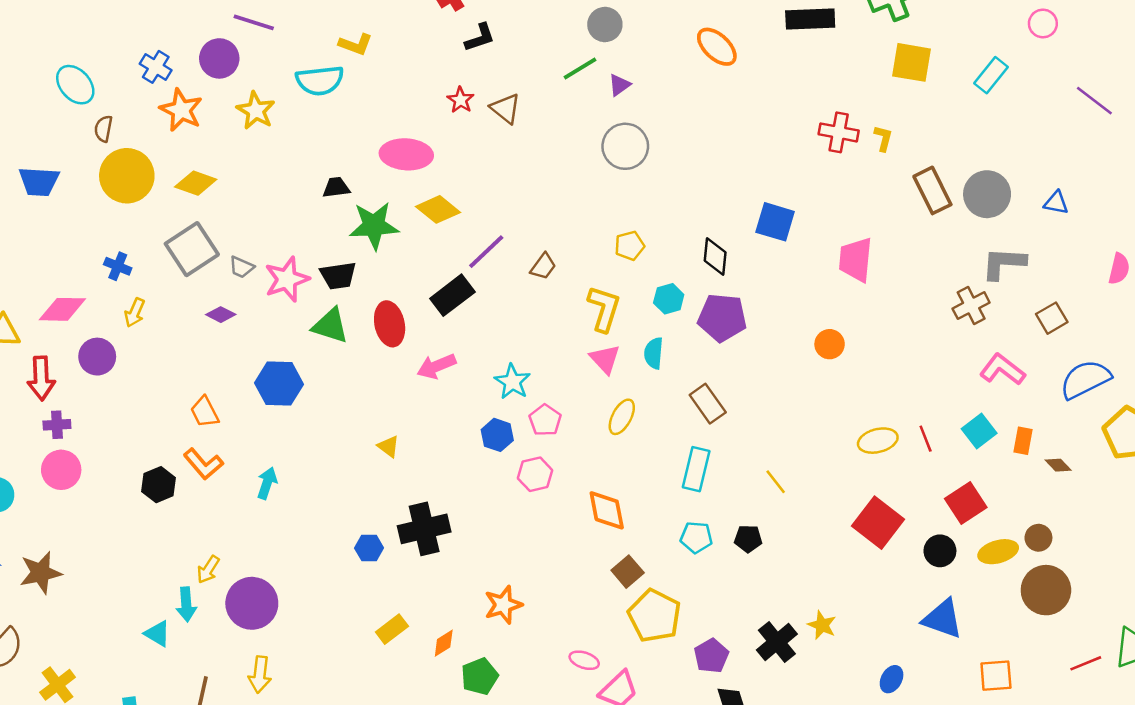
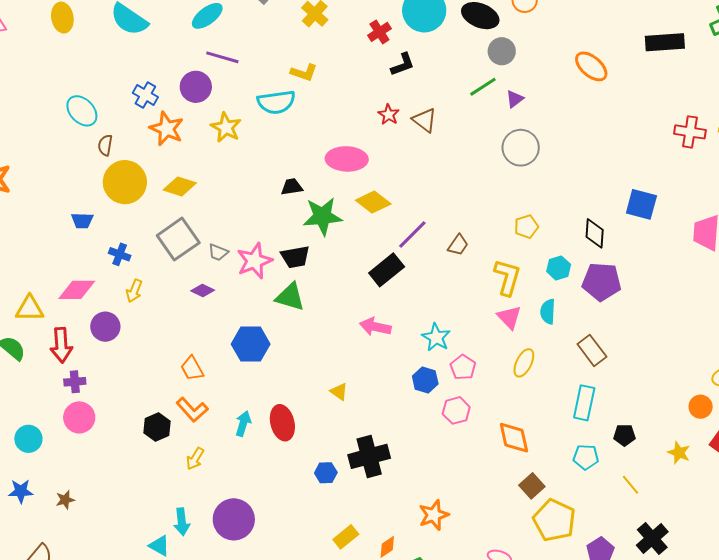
blue trapezoid: (39, 182) -> (82, 221), moved, size x0.7
red ellipse: (390, 324) -> (282, 423), moved
orange circle: (830, 344) -> (701, 407), moved
pink arrow: (436, 366) -> (375, 327), turned 36
yellow line: (776, 482) -> (631, 485), moved
black pentagon: (748, 539) -> (624, 435), moved
yellow arrow: (208, 570) -> (195, 459), moved
brown star: (41, 573) -> (65, 500), size x0.6
yellow star: (822, 625) -> (679, 453), moved

